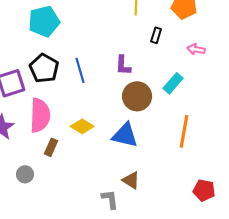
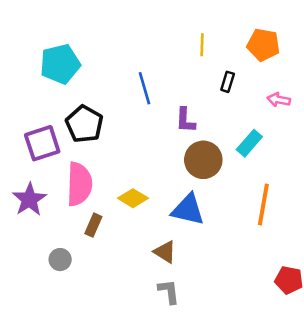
cyan pentagon: (44, 21) -> (60, 64), moved
blue line: (80, 70) -> (144, 88), moved
brown triangle: (131, 180) -> (165, 252), moved

